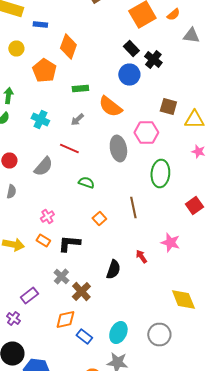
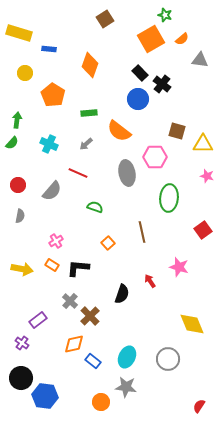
orange diamond: (68, 46) -> (90, 65), moved

